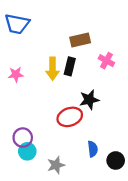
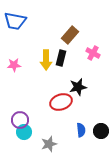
brown rectangle: (80, 40) -> (70, 35), turned -36
black circle: (116, 161) -> (101, 131), moved

